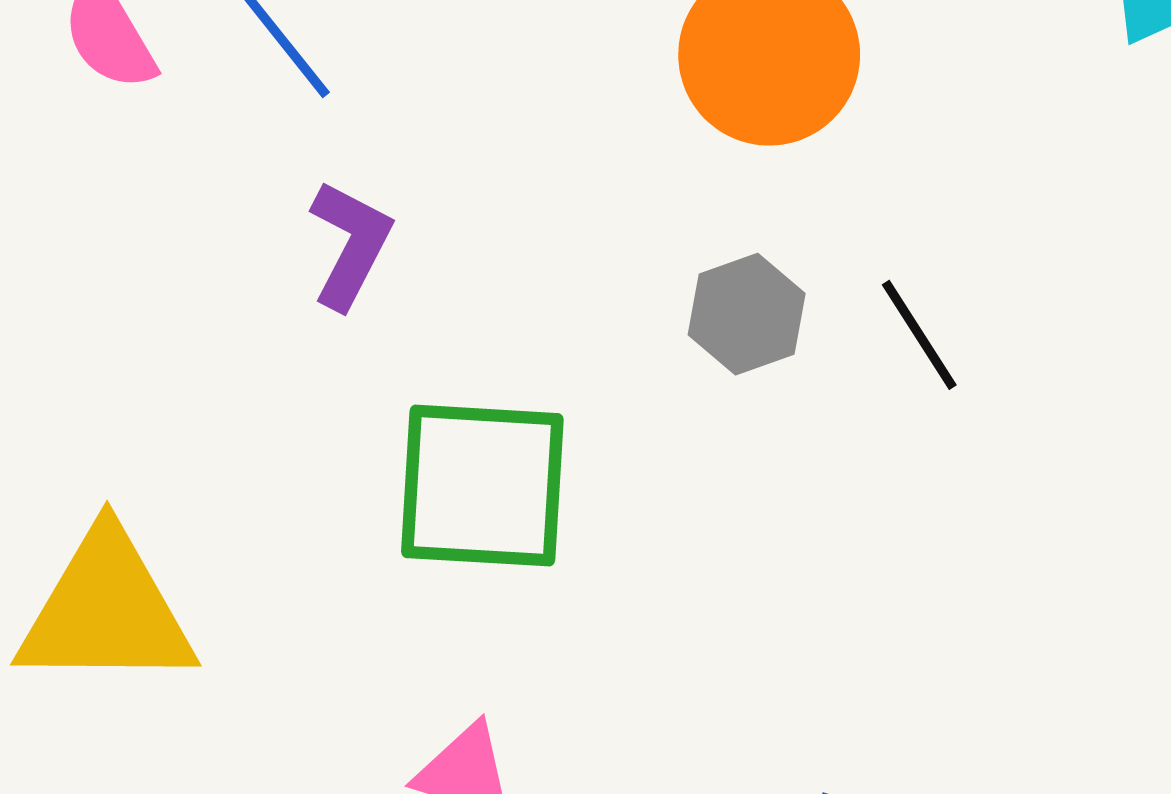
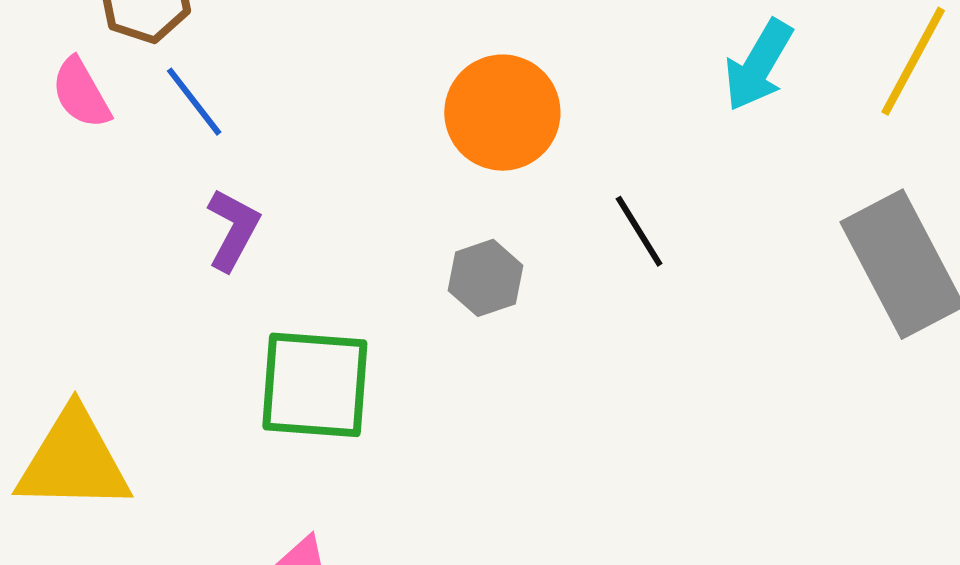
black line: (919, 335) -> (639, 231), moved

